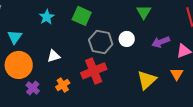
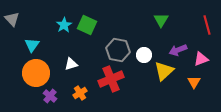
green square: (82, 16) -> (87, 25), moved
white circle: (127, 39) -> (144, 55), moved
yellow triangle: (147, 80) -> (164, 71), moved

